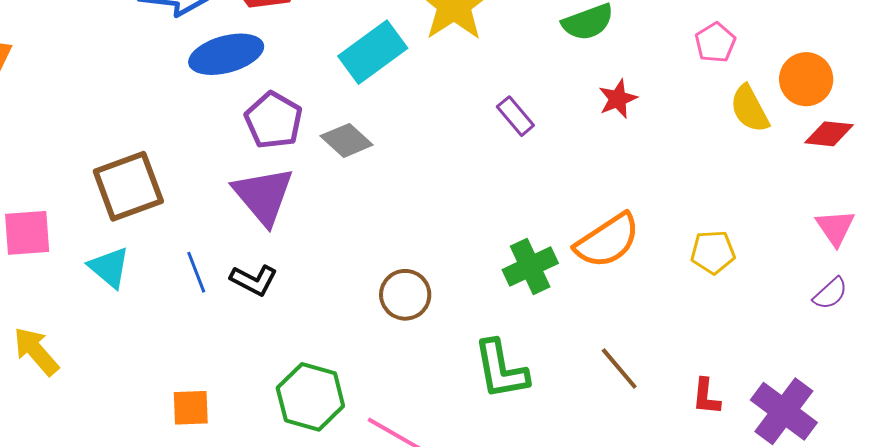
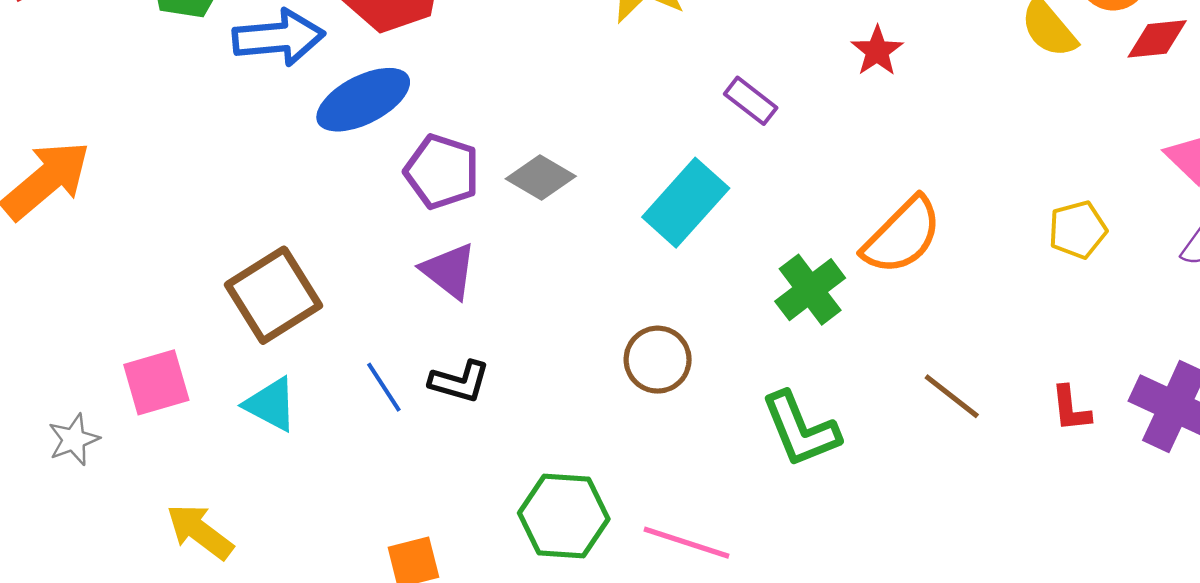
cyan rectangle: (373, 52) -> (686, 203), moved
purple triangle: (263, 196) -> (449, 271), size x0.7
yellow pentagon: (713, 252) -> (1078, 230), moved

